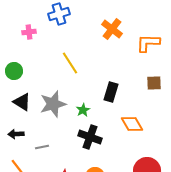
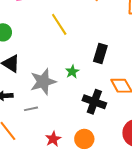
gray star: (53, 104) -> (43, 82), moved
black cross: (90, 137) -> (94, 102), moved

